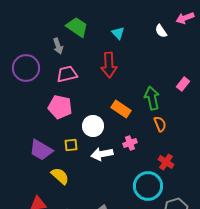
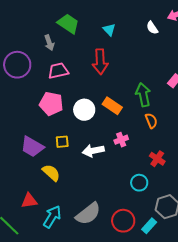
white circle: (93, 126) -> (84, 110), moved
cyan circle: (148, 186) -> (139, 183), size x0.6

